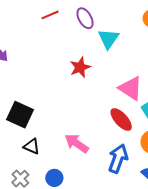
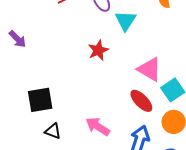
black square: (20, 115) -> (40, 100), turned -32

